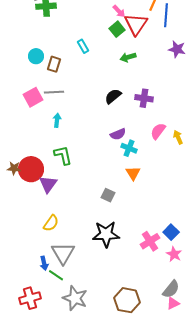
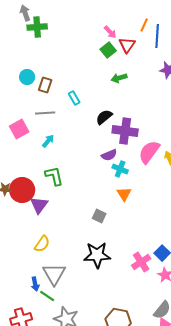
red triangle: (136, 24) -> (127, 45), size x0.7
cyan rectangle: (83, 46) -> (74, 98), moved
pink square: (33, 97) -> (19, 129), moved
purple cross: (144, 98) -> (125, 131), moved, size x1.4
cyan arrow: (57, 120) -> (48, 141), turned 32
pink semicircle: (158, 131) -> (149, 152), size x1.4

